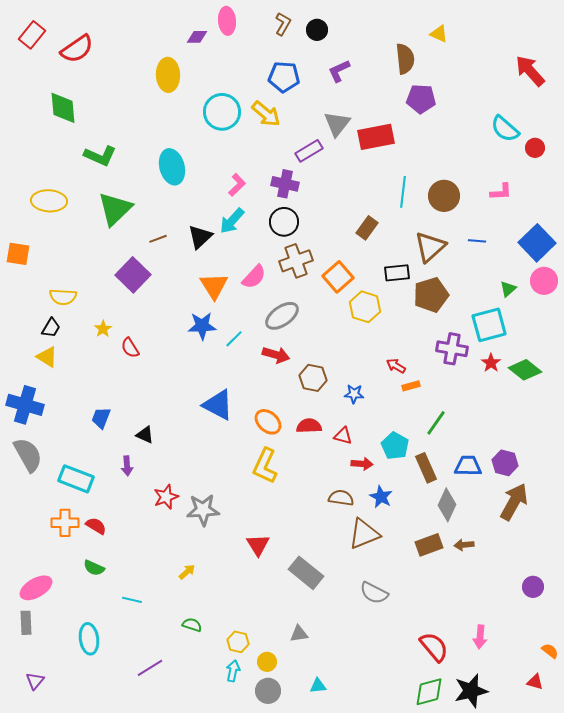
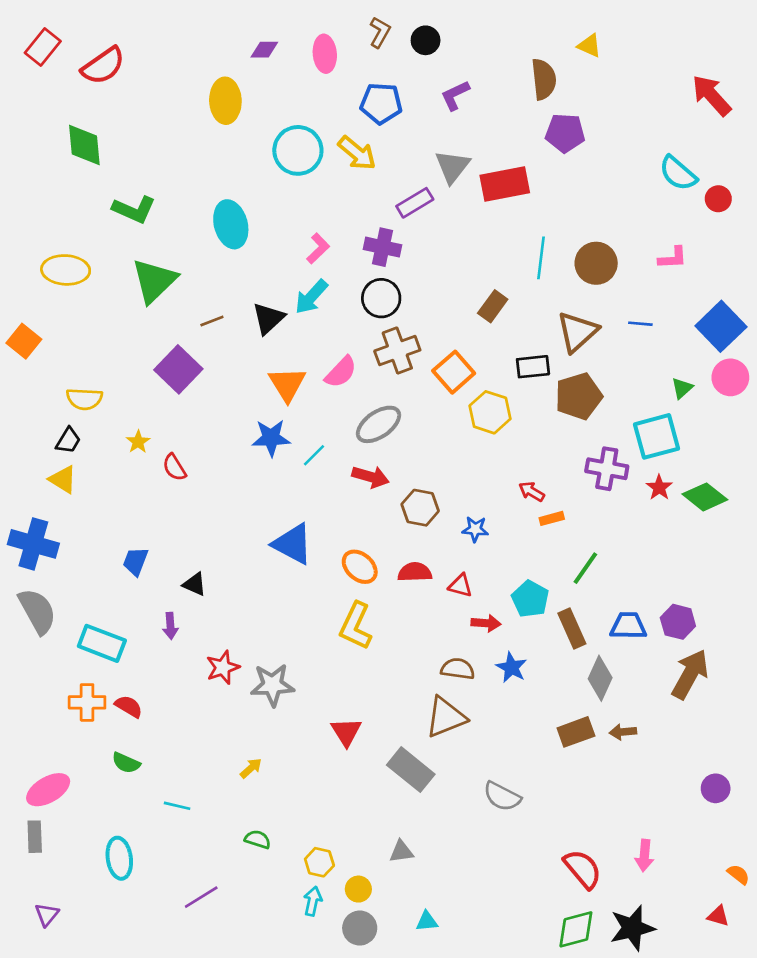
pink ellipse: (227, 21) -> (325, 54), moved
orange square: (18, 254) -> (24, 341), turned 30
brown triangle: (364, 534) -> (446, 717), moved

